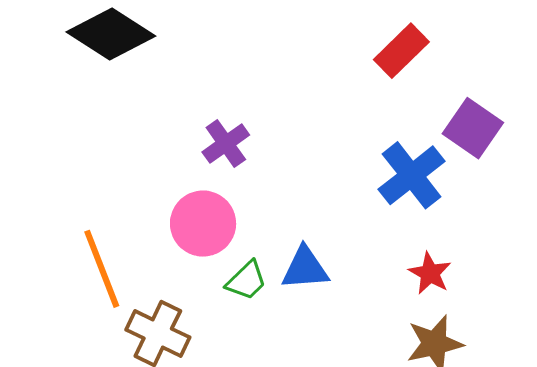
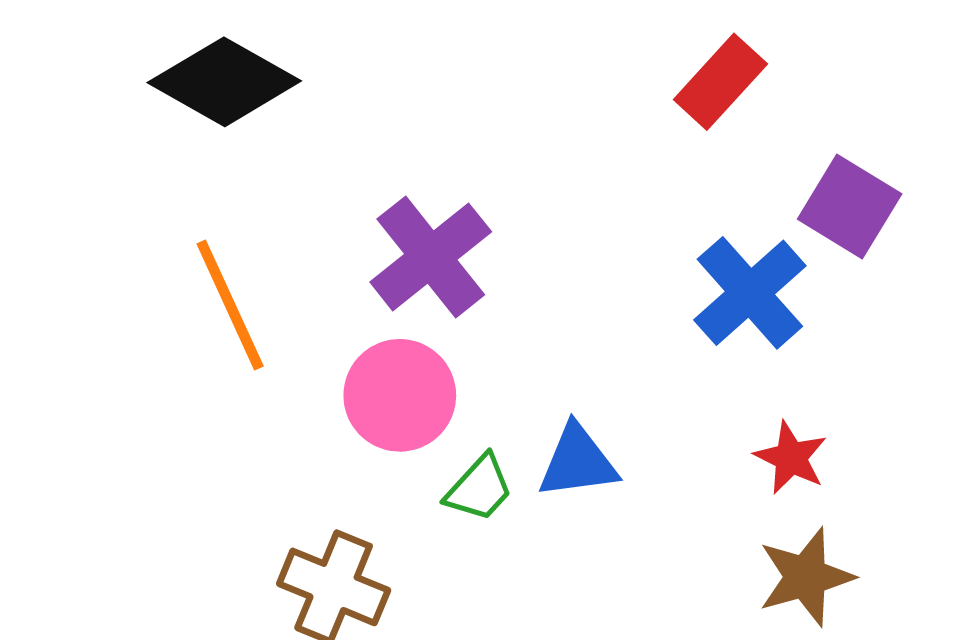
purple cross: (226, 144) -> (431, 257), size x1.5
orange line: (102, 269) -> (230, 305), moved

